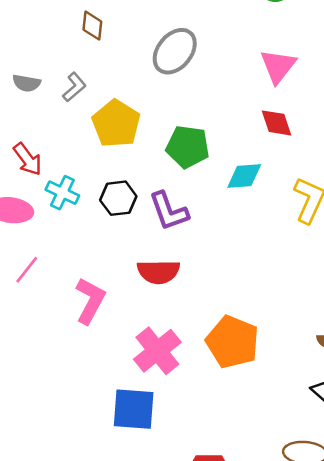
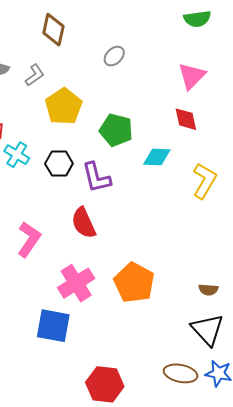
brown diamond: (92, 26) -> (53, 30), size x1.4
gray ellipse: (175, 51) -> (114, 56), size x0.6
red semicircle: (158, 272) -> (84, 223), turned 60

